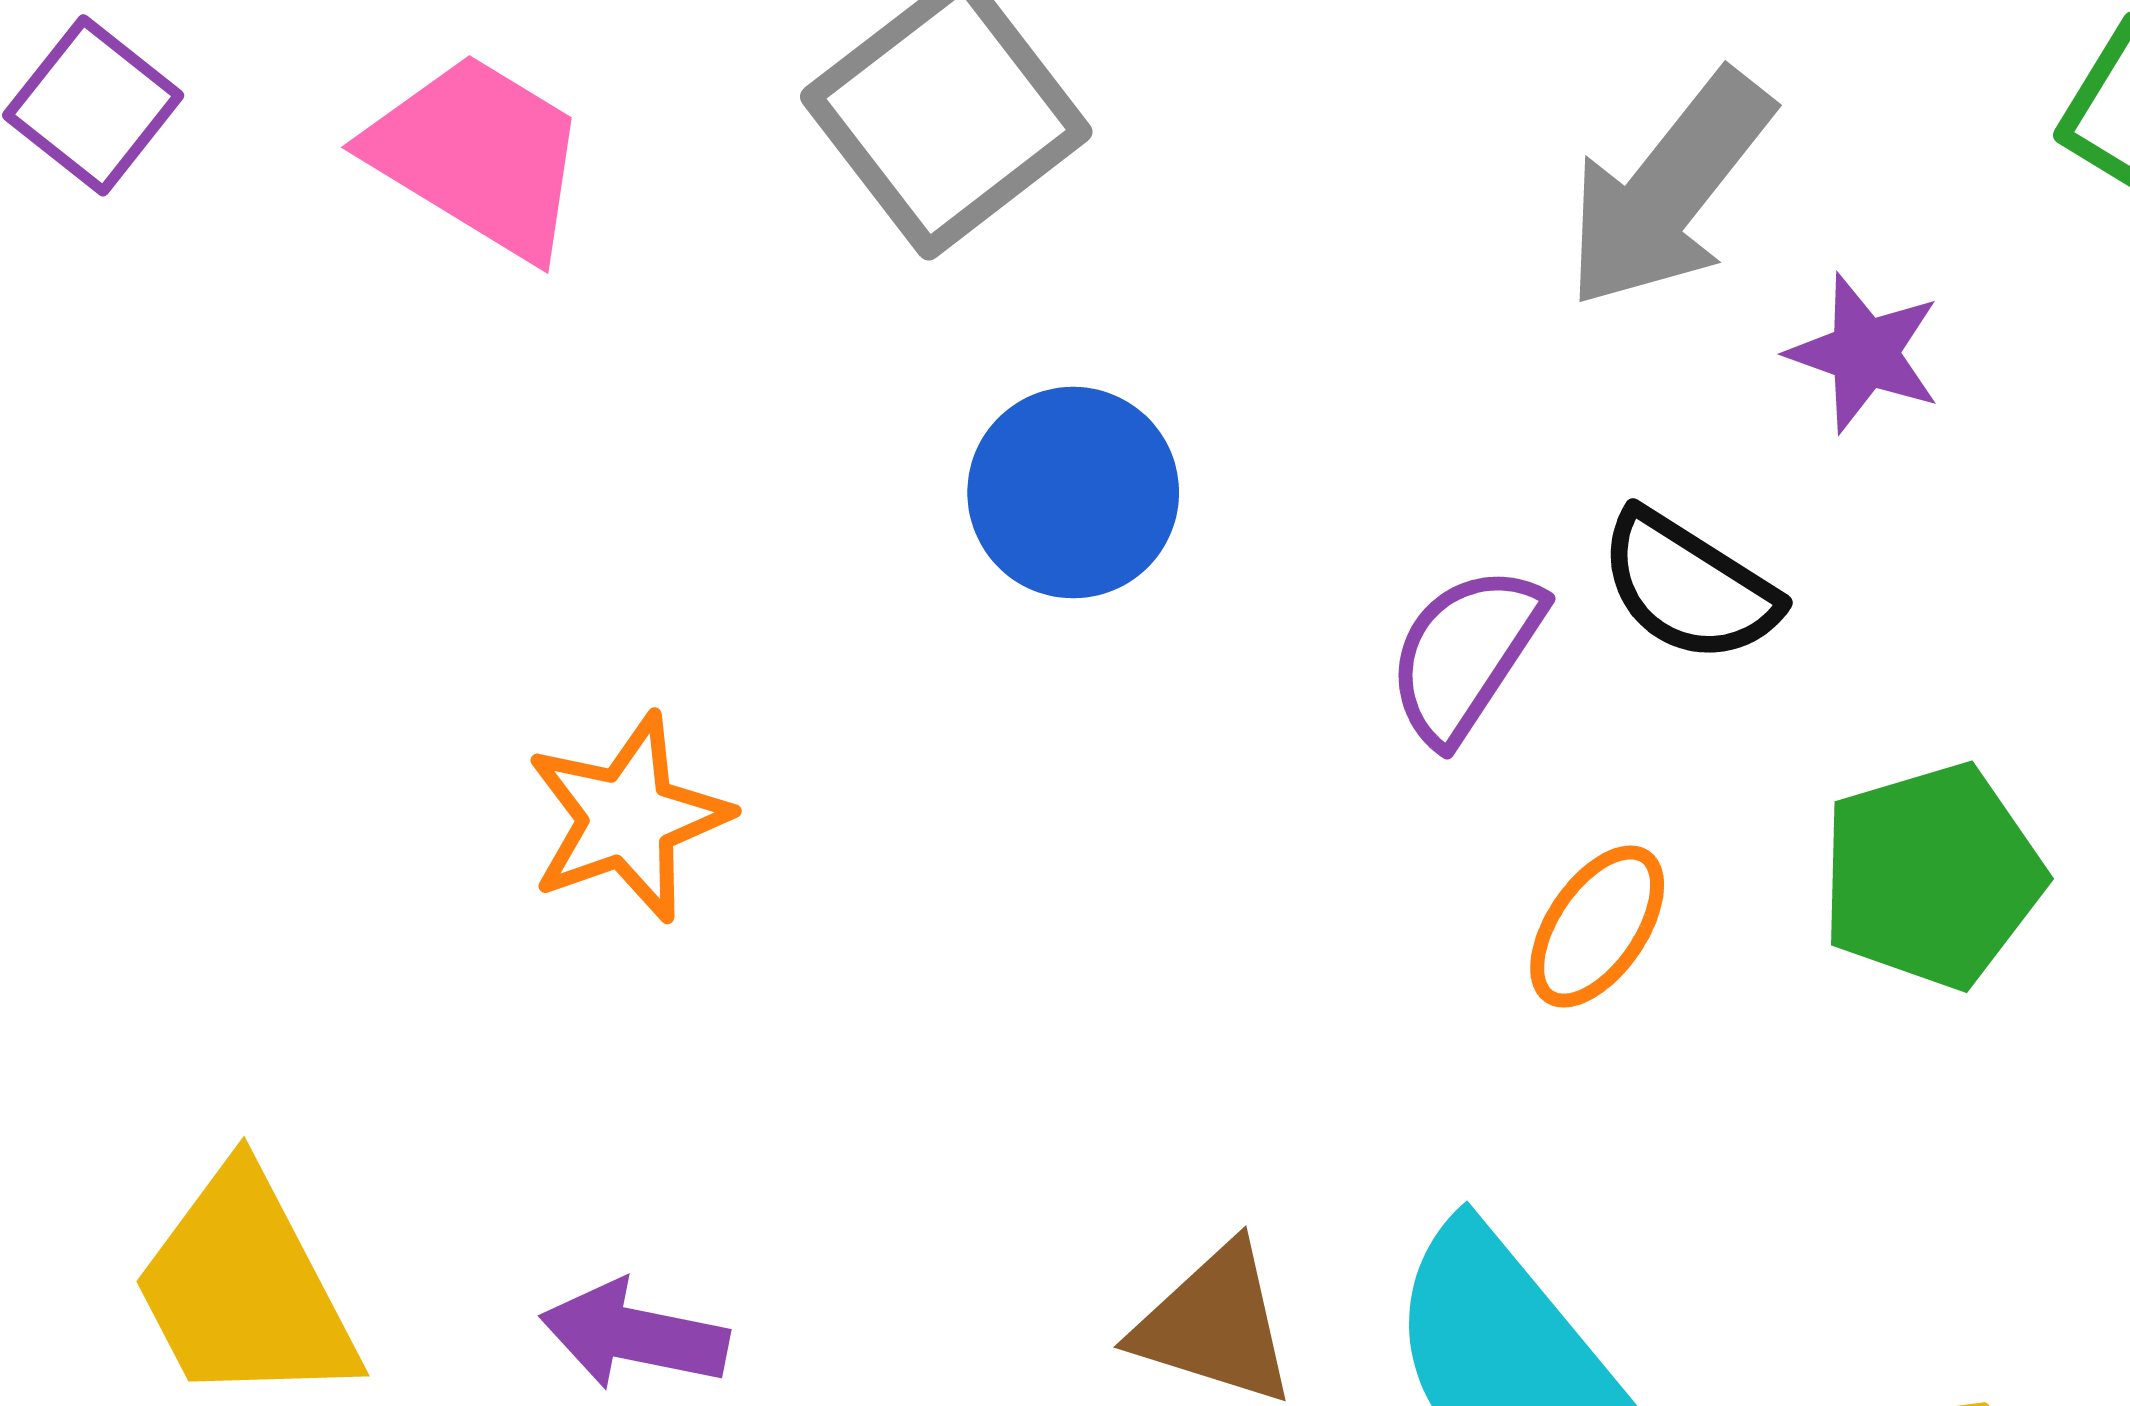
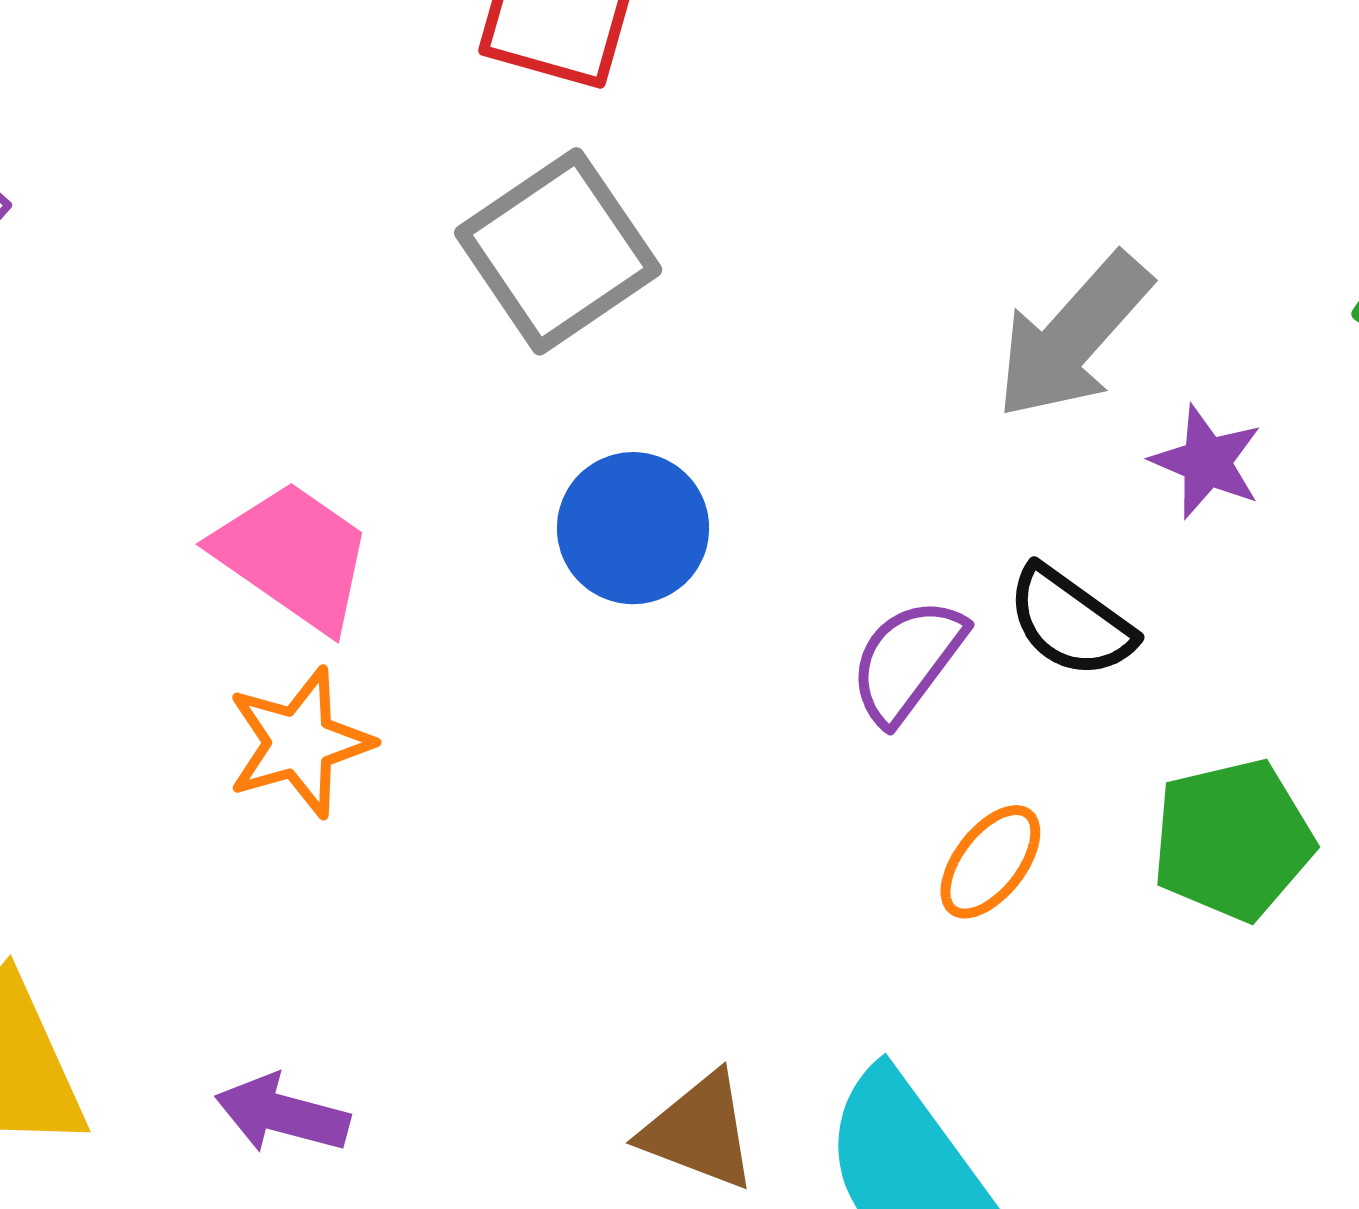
pink trapezoid: (478, 156) -> (293, 556), moved

